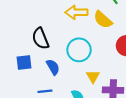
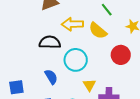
black semicircle: (40, 39) -> (50, 42), moved, turned 115
blue square: (24, 62) -> (16, 87), moved

